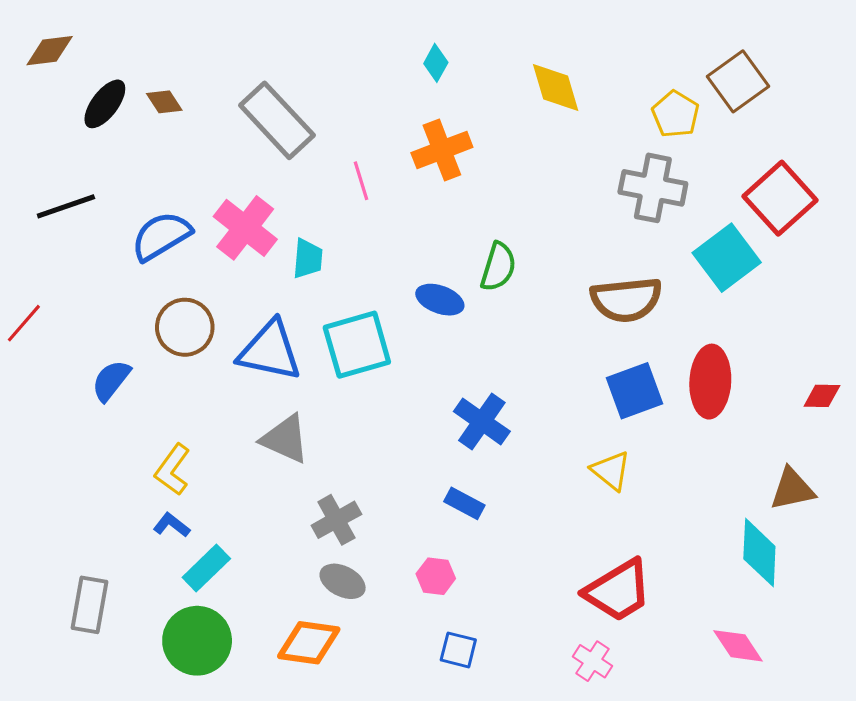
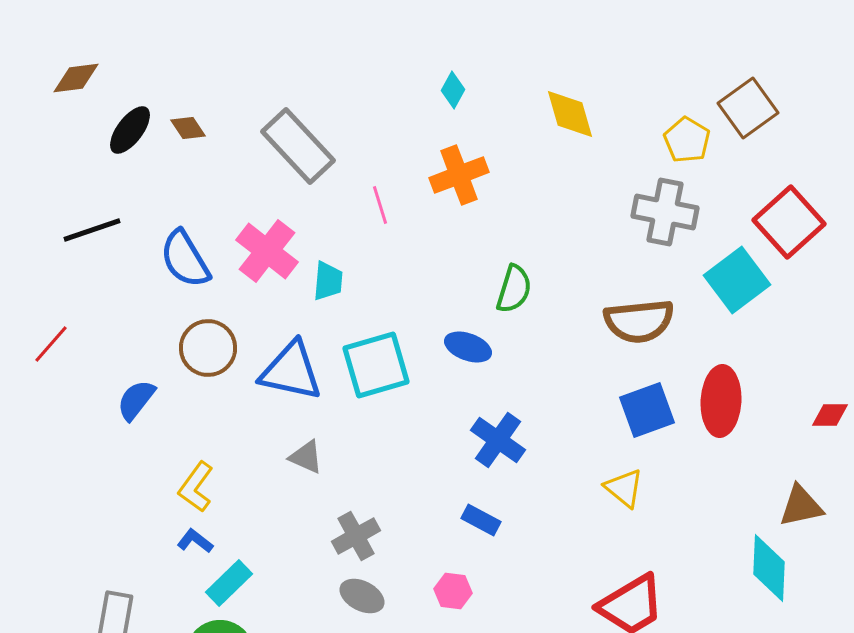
blue semicircle: (161, 236) -> (185, 259), turned -90
blue ellipse: (440, 300) -> (468, 347), moved
gray triangle: (285, 439) -> (306, 457), size x0.7

